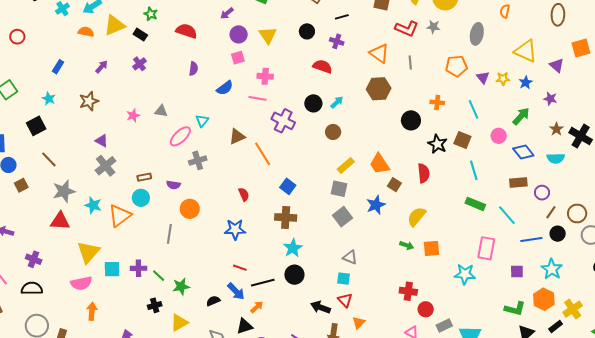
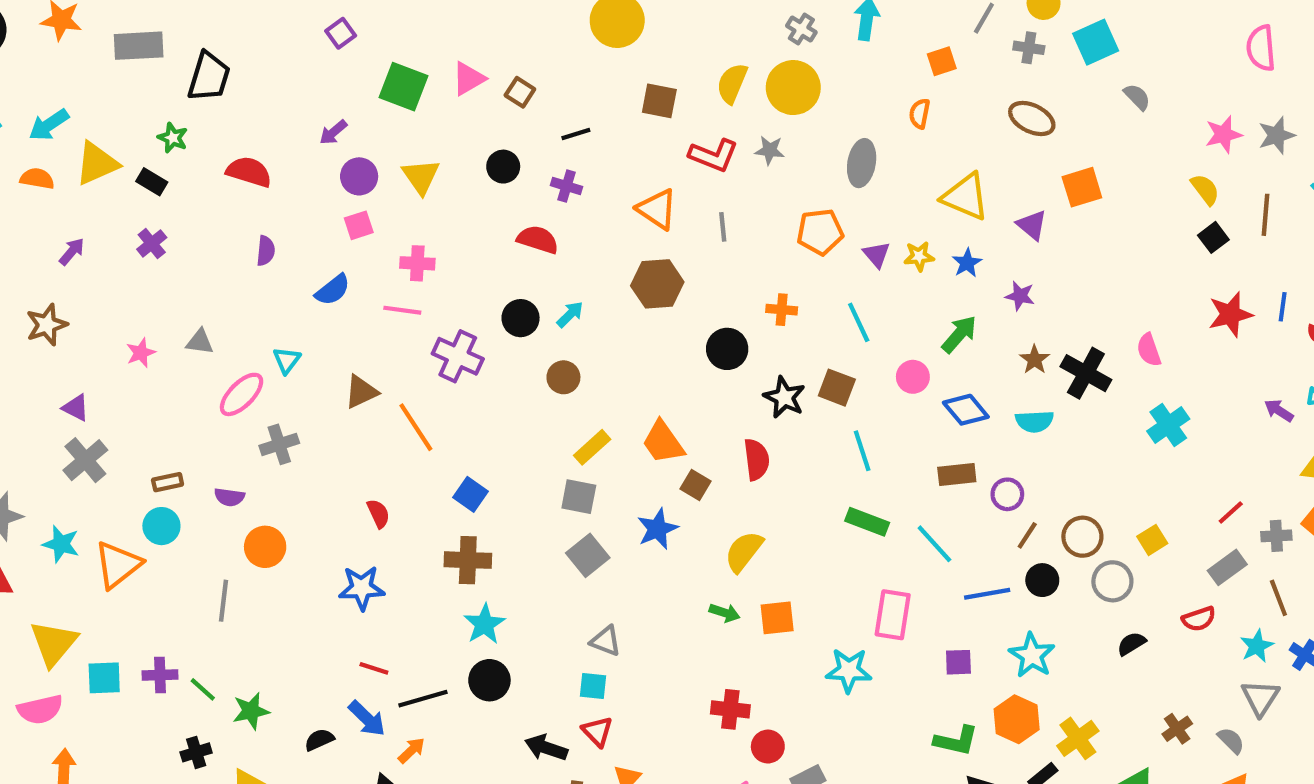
brown ellipse: (558, 15) -> (1032, 118), turned -65

